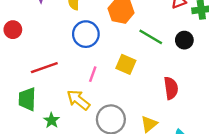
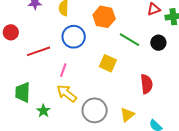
red line: (44, 68) -> (39, 51), moved
pink line: (93, 74) -> (63, 70), moved

